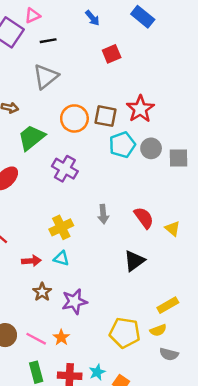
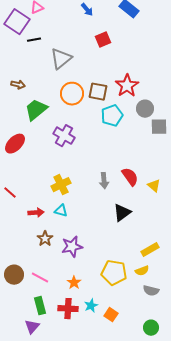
black line: (48, 41) -> (34, 40), moved
gray triangle: (46, 77) -> (61, 59), moved
gray circle: (151, 148) -> (145, 109), moved
gray arrow: (103, 214) -> (104, 181), moved
orange star: (61, 337) -> (74, 283), moved

